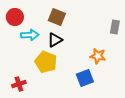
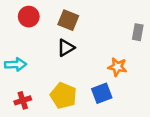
red circle: (15, 17) -> (29, 17), moved
cyan arrow: (30, 35) -> (16, 64), moved
yellow pentagon: (46, 62) -> (63, 96), moved

